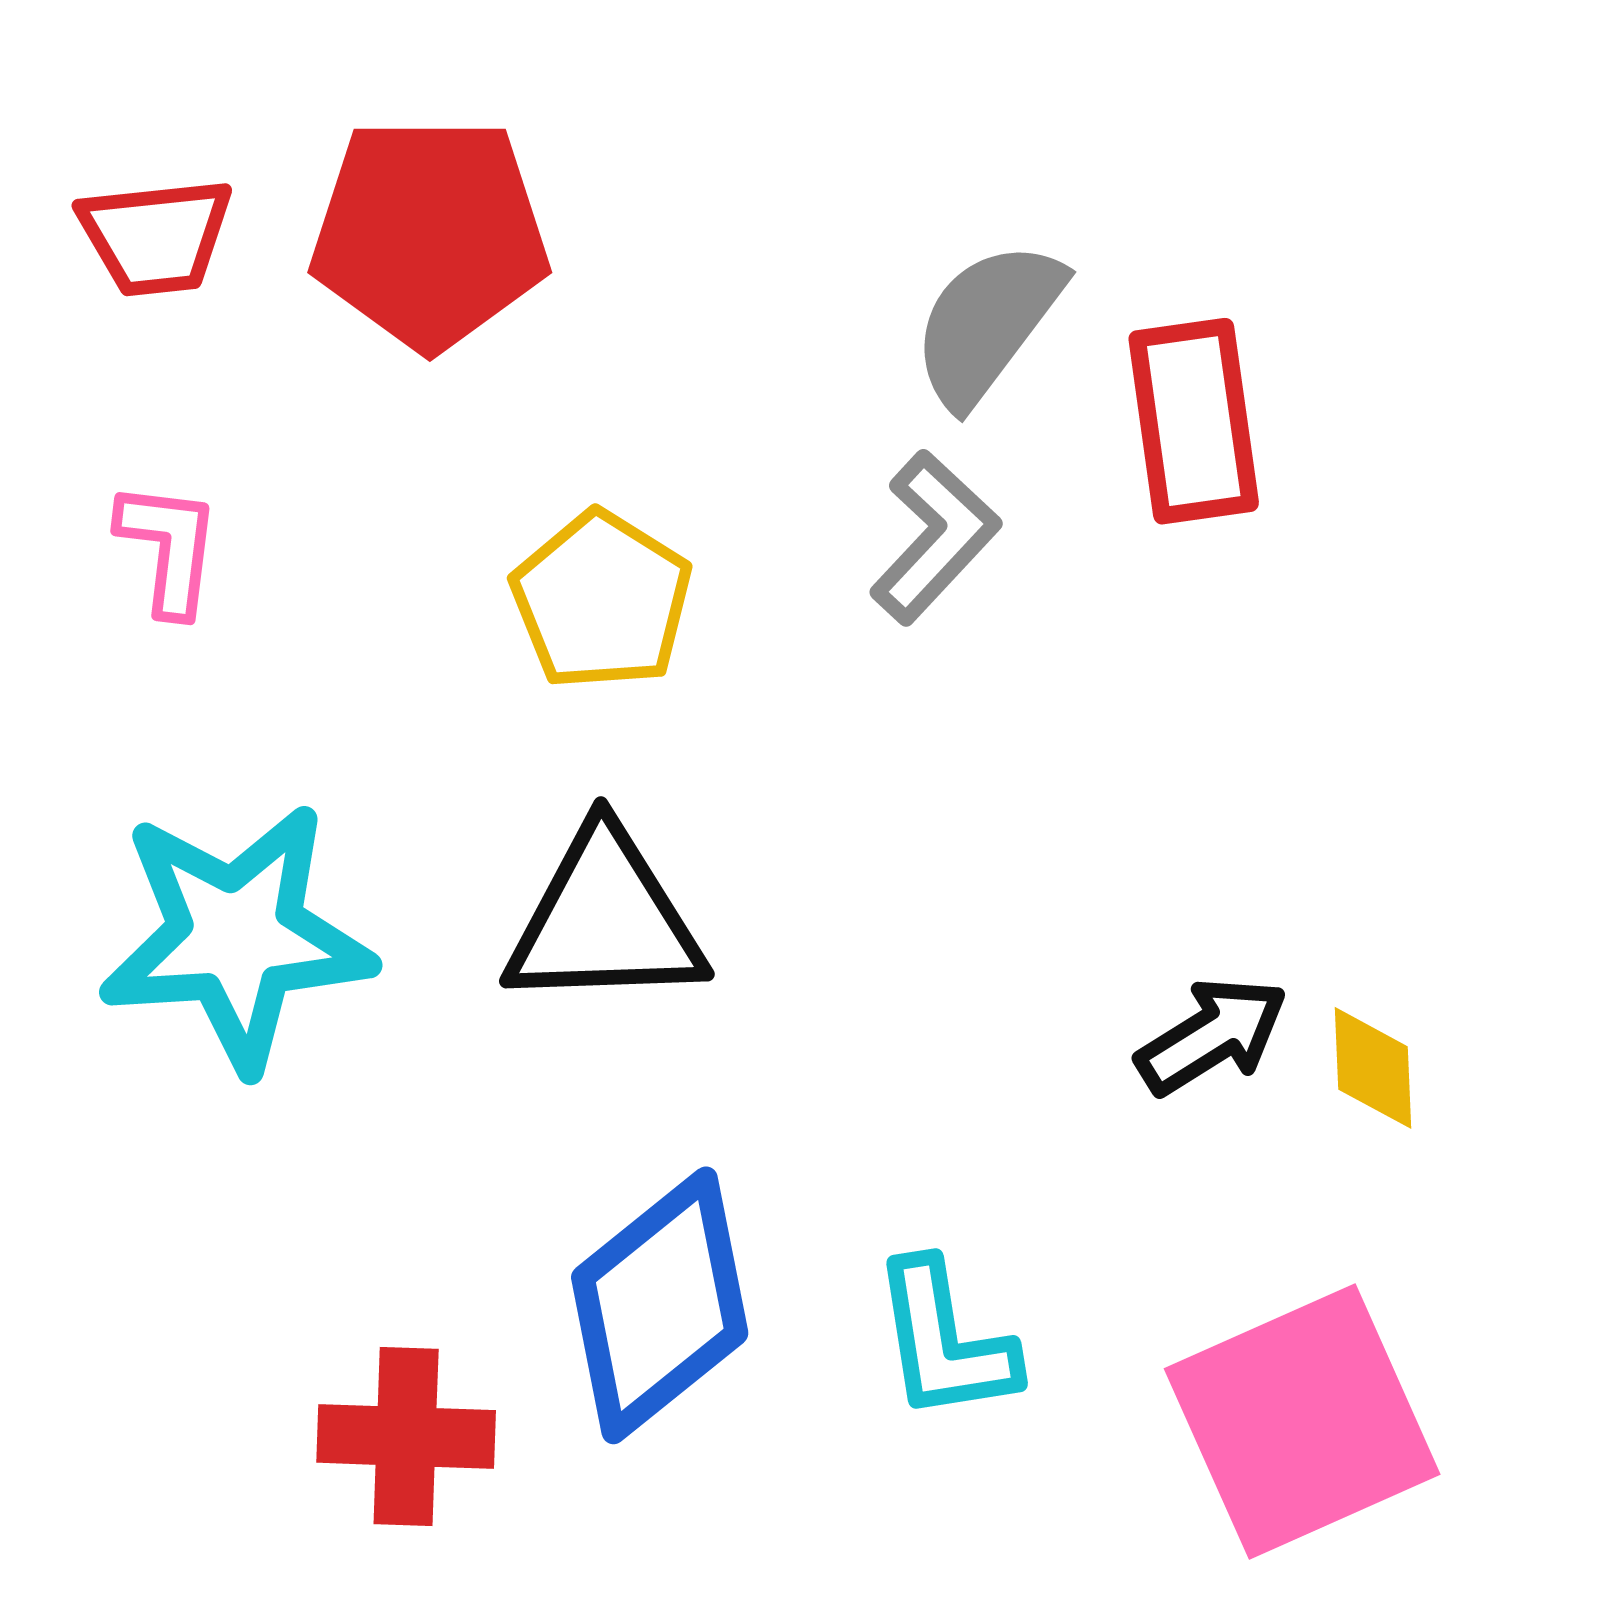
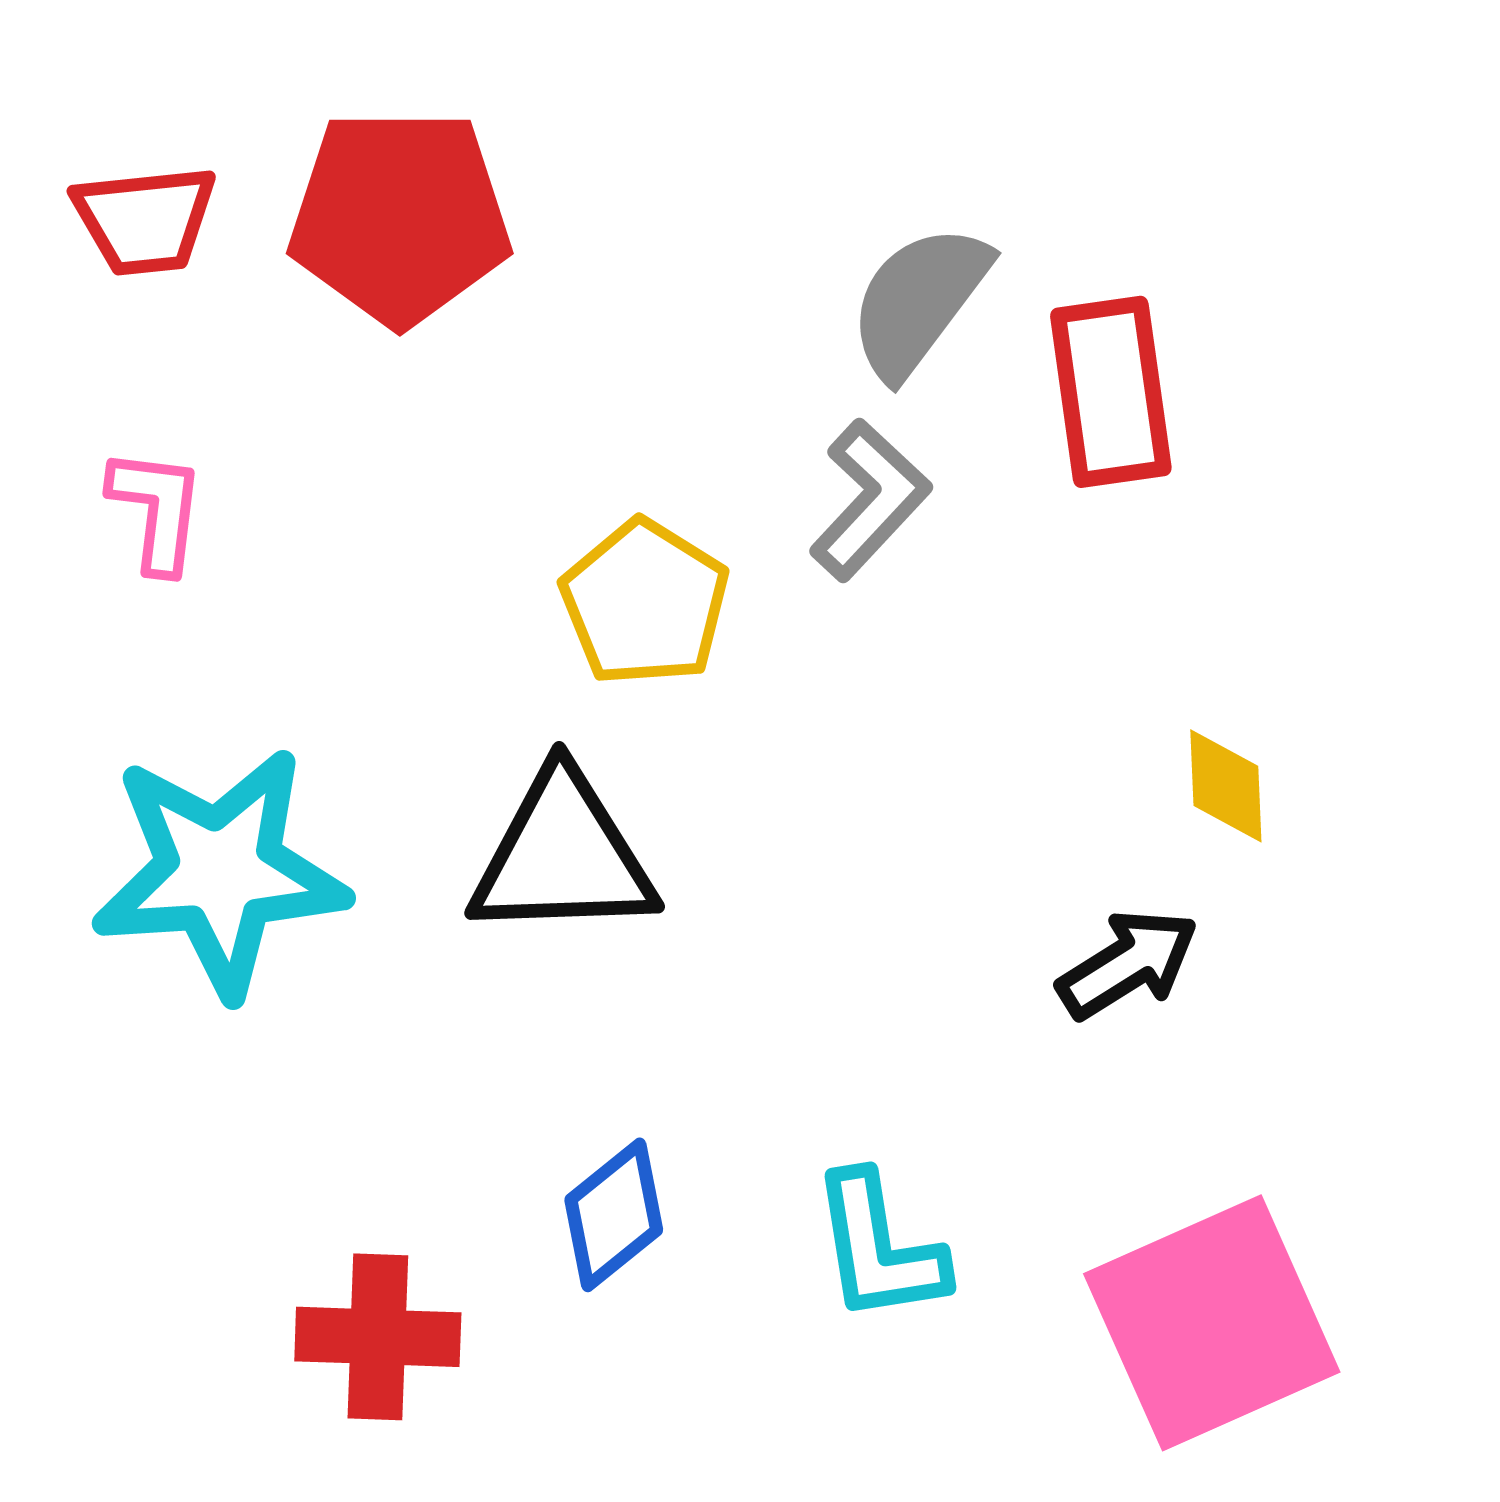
yellow pentagon: (602, 601) -> (645, 603), moved
yellow diamond: (1373, 1068) -> (1226, 786), moved
blue diamond: (660, 1305) -> (614, 1215), size x0.6

